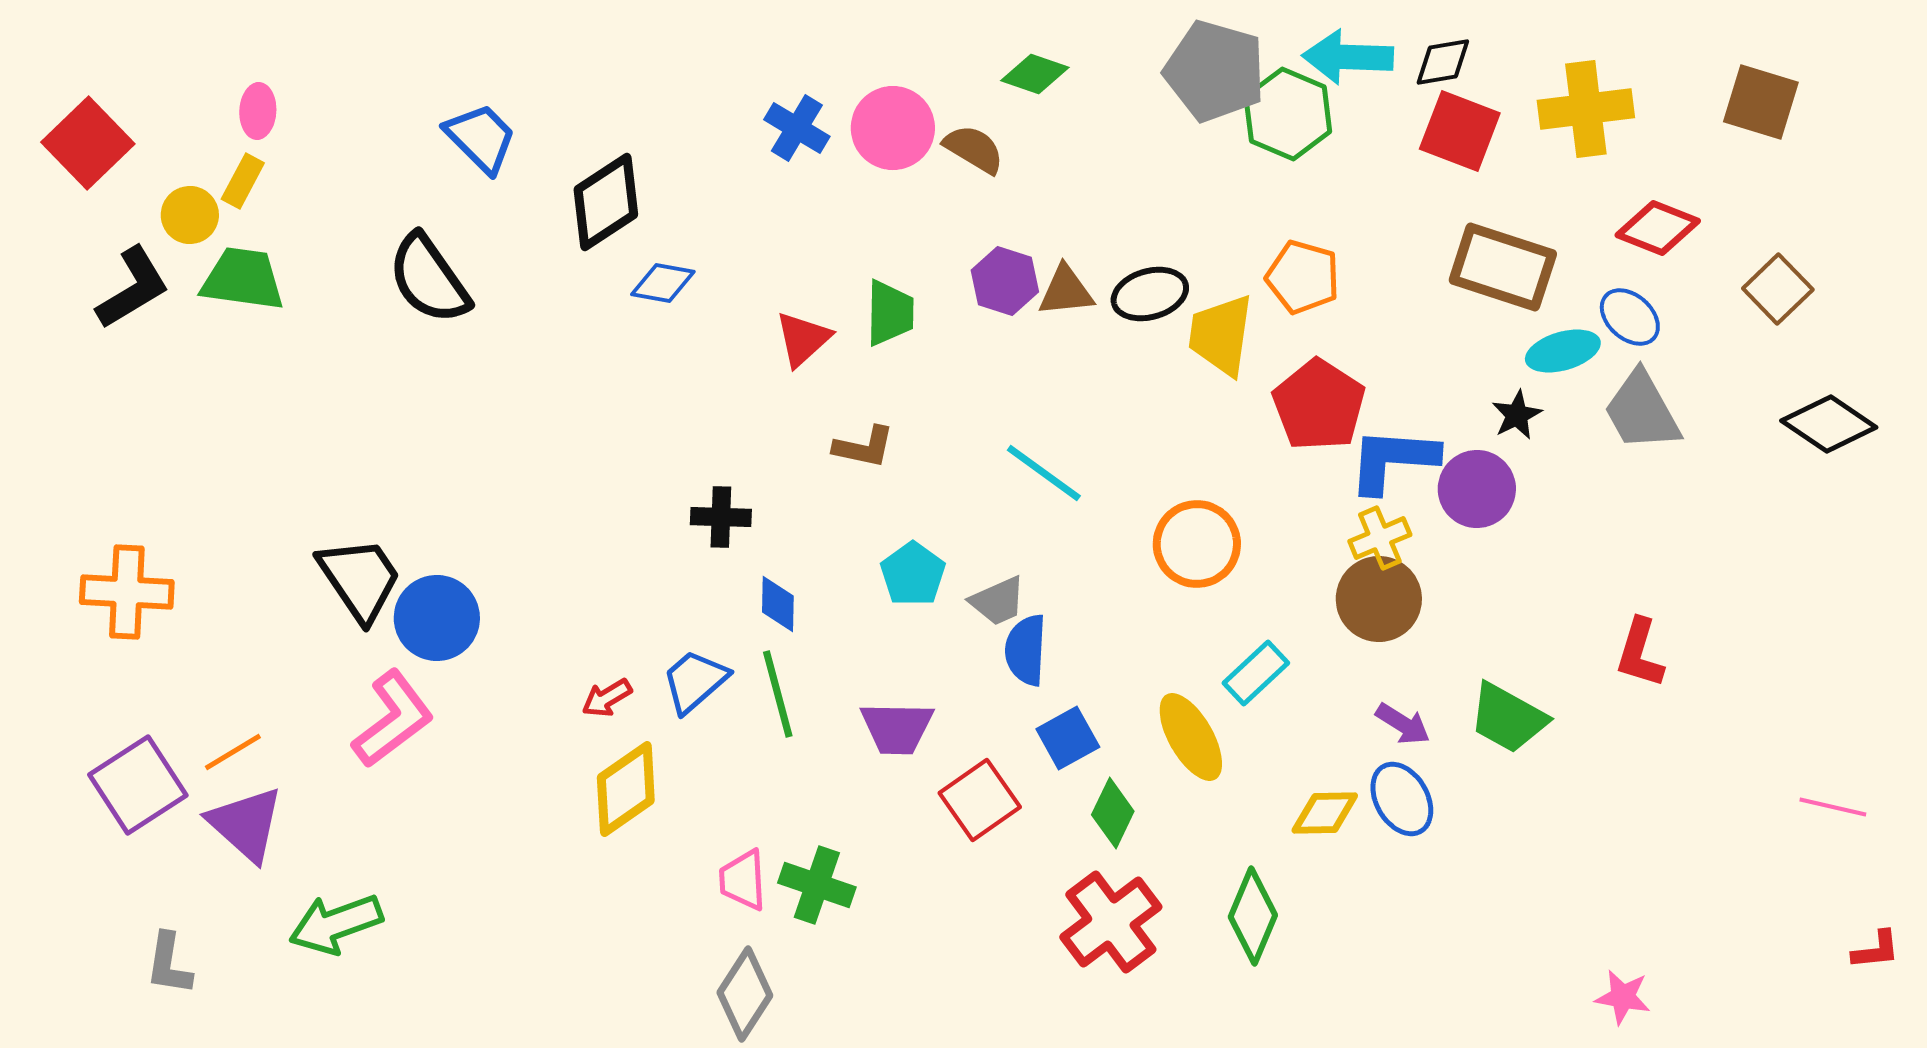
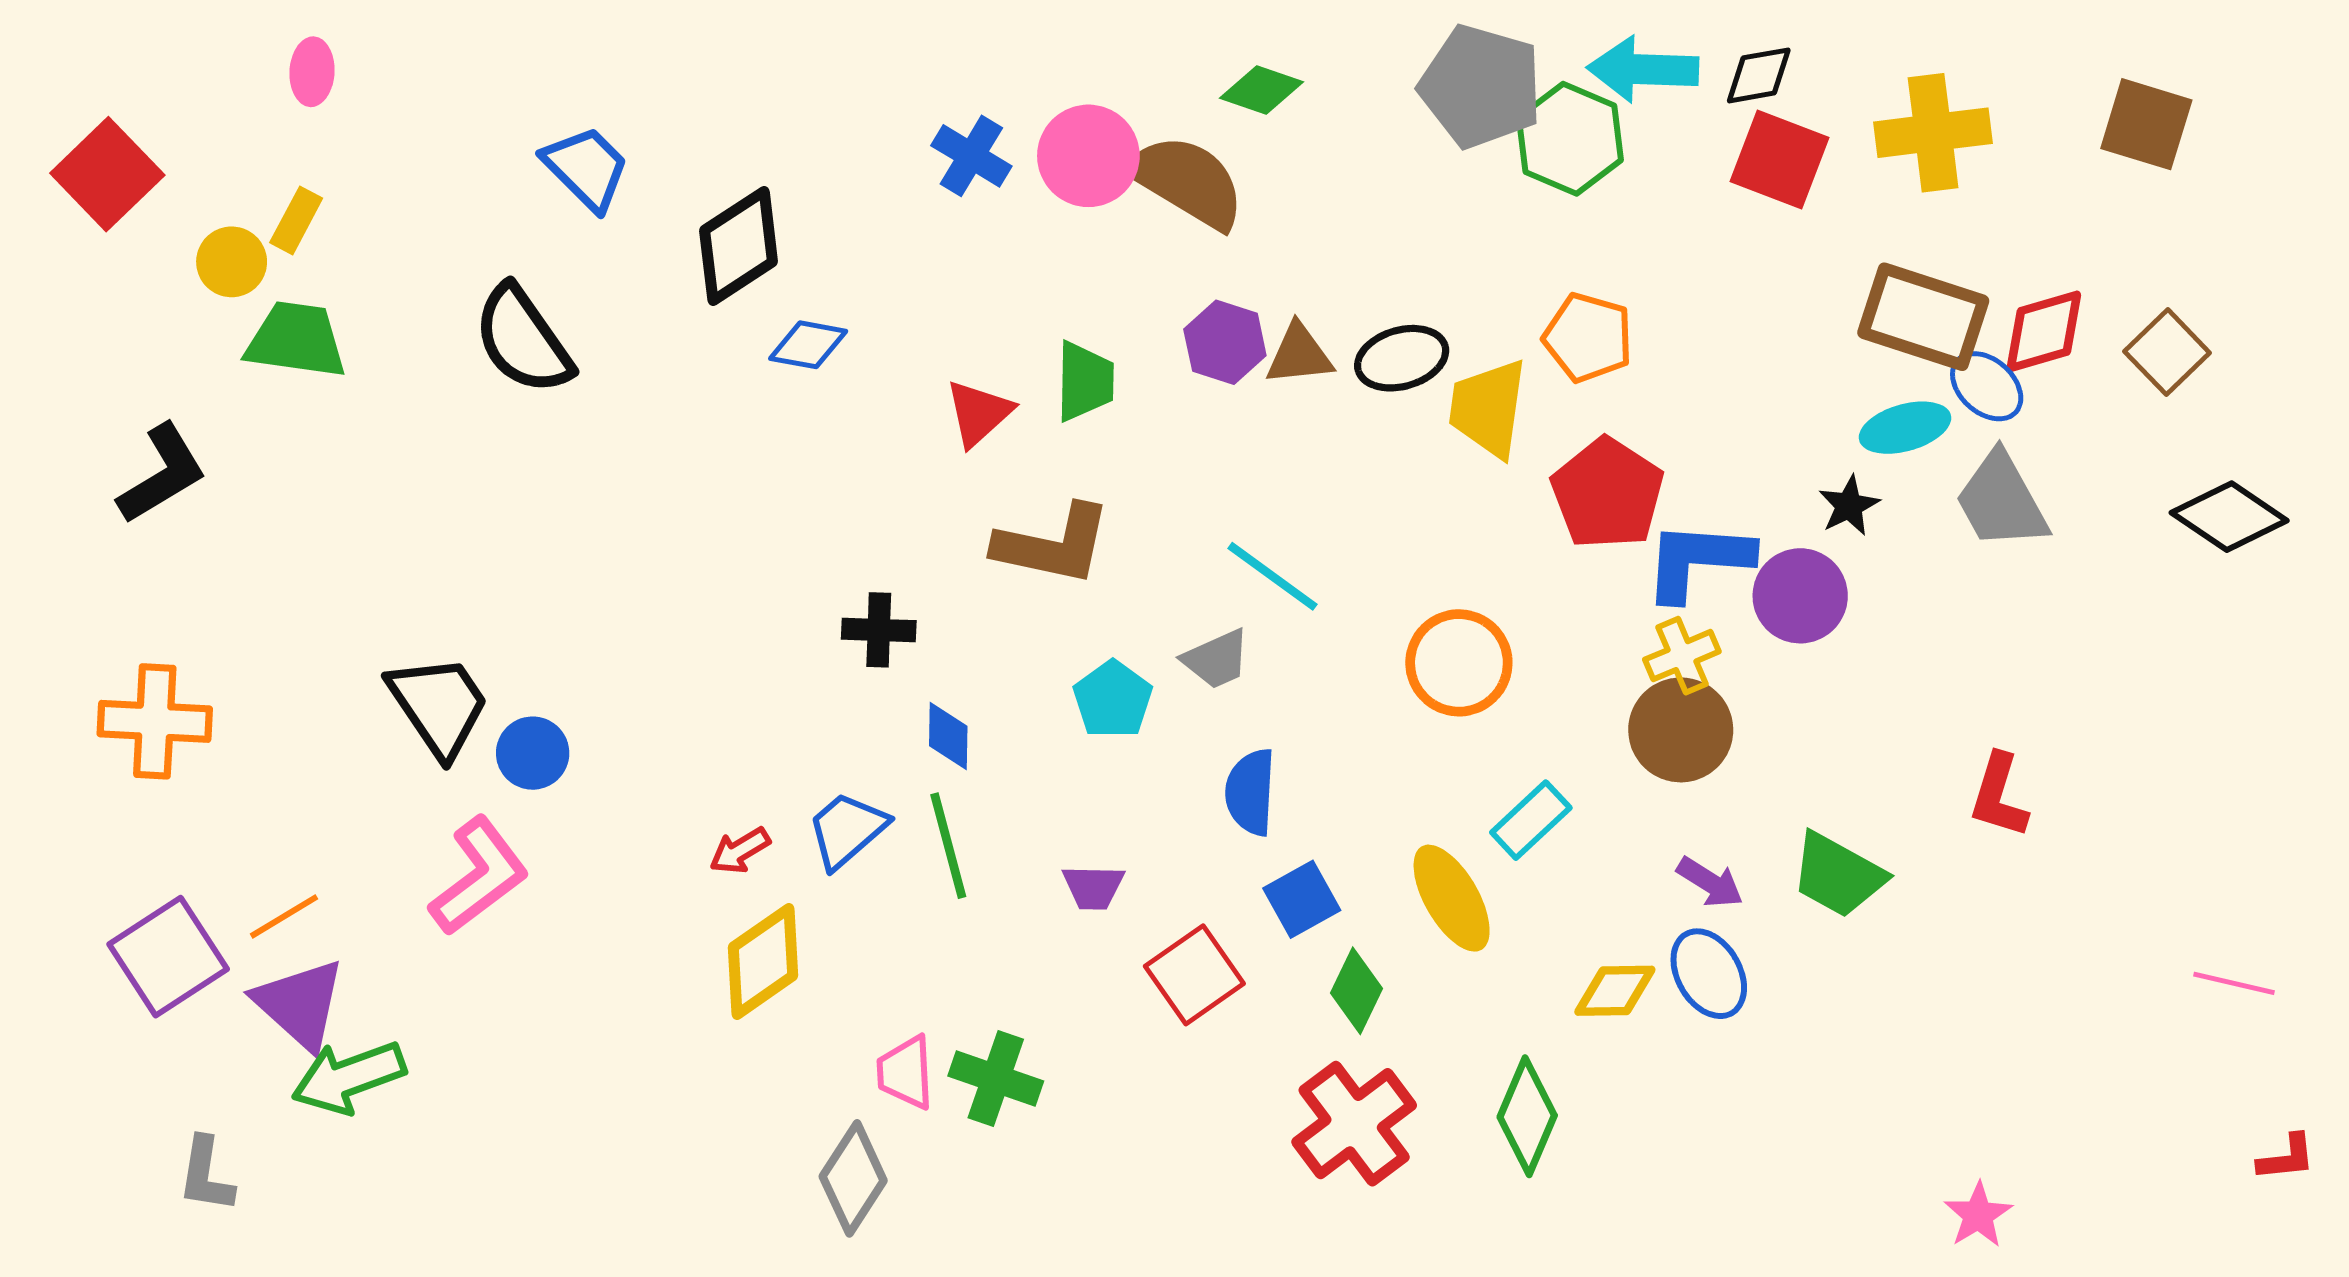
pink ellipse: (258, 111) -> (312, 72), moved
brown semicircle: (974, 149) -> (1187, 181), size x1.6
red diamond: (1658, 228) -> (2044, 331), moved, turned -38
brown rectangle: (1503, 267) -> (1923, 317), moved
black L-shape: (133, 288) -> (162, 474), moved
brown L-shape: (864, 447) -> (1053, 545), size x1.6
gray trapezoid: (998, 601) -> (1216, 659), moved
blue circle: (437, 618) -> (533, 753), size x0.7
purple trapezoid: (897, 728) -> (1093, 887), size x0.7
green arrow: (336, 924) -> (349, 1077), moved
gray diamond: (745, 994) -> (853, 1178), moved
pink star: (1623, 997) -> (1978, 1215), turned 30

